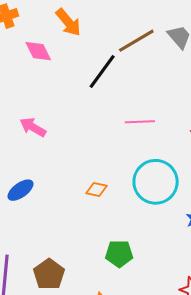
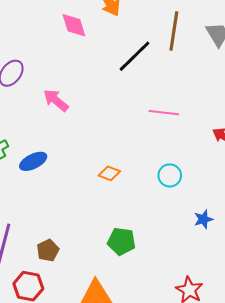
brown line: (136, 41) -> (174, 31), turned -60
cyan circle: (156, 182) -> (170, 175), size x0.5
brown pentagon: (49, 274) -> (48, 250), size x0.7

